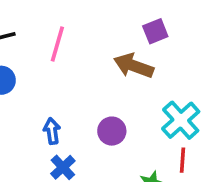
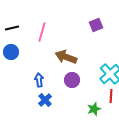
brown arrow: (134, 66) -> (66, 57), moved

